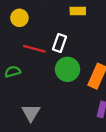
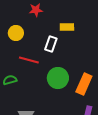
white rectangle: (59, 43) -> (51, 44), moved

